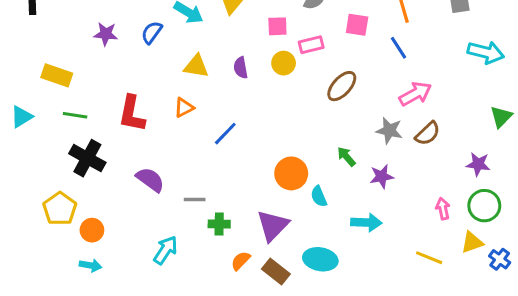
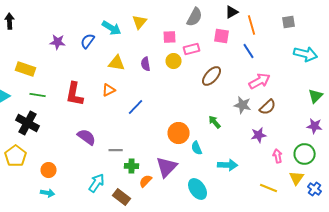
black cross: (87, 158) -> (28, 123), moved
purple star: (478, 164) -> (315, 126), moved
purple star: (382, 176) -> (259, 135), moved
yellow pentagon: (60, 209) -> (16, 156), moved
yellow triangle: (472, 242) -> (297, 178), turned -35
cyan ellipse: (320, 259) -> (198, 189), turned 45
orange semicircle: (241, 261) -> (146, 181), moved
brown rectangle: (276, 272) -> (122, 197), moved

